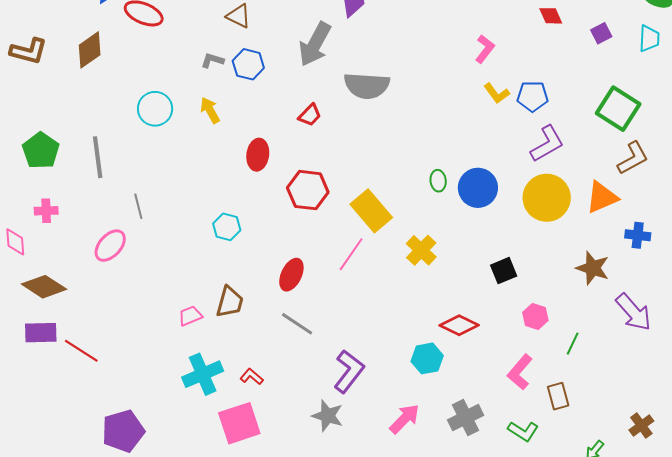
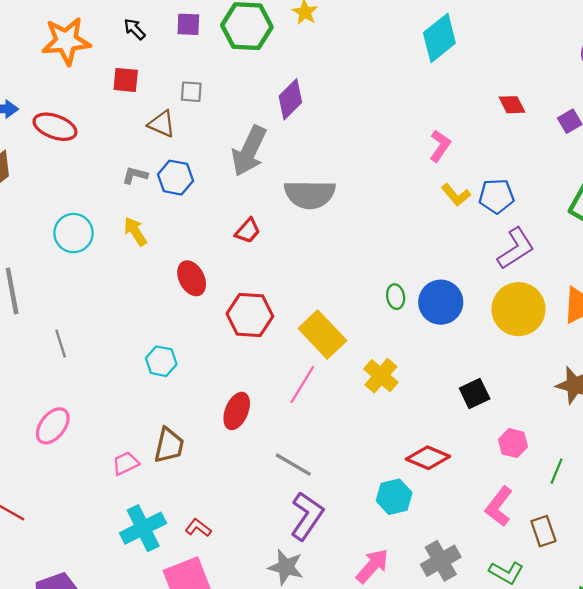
red ellipse: (258, 155) -> (192, 278), turned -32
pink ellipse: (110, 246) -> (53, 426), moved
gray line: (297, 324) -> (293, 465), moved

